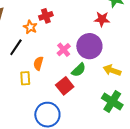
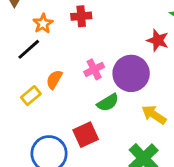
orange star: (30, 27) -> (43, 24), moved
yellow rectangle: (25, 78) -> (31, 96), turned 40
red square: (65, 86) -> (86, 135), moved

